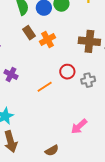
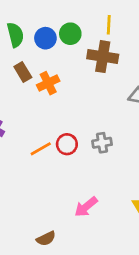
brown cross: (89, 41) -> (103, 57), moved
red circle: (67, 72) -> (67, 144), moved

